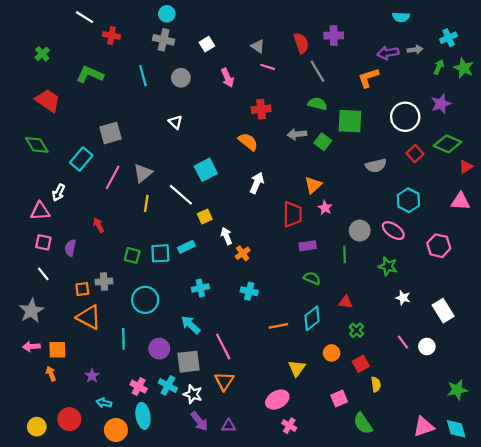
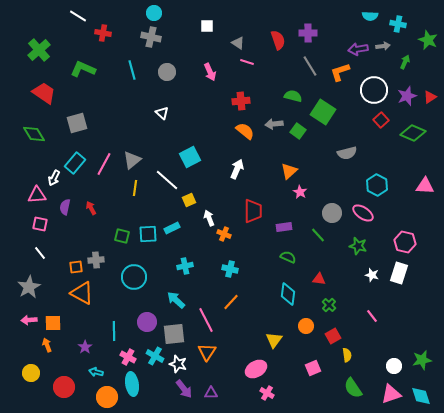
cyan cross: (449, 38) -> (398, 24), moved, turned 35
white square: (207, 44) -> (207, 26), moved, turned 32
green cross: (42, 54) -> (39, 50), size x1.6
green star: (464, 68) -> (428, 40), moved
gray line: (317, 71) -> (310, 66), moved
white circle: (405, 117) -> (374, 90), moved
green square: (350, 121) -> (323, 112), turned 30
gray square: (110, 133) -> (77, 123), moved
orange semicircle: (248, 142) -> (245, 131), moved
red square: (415, 154) -> (381, 120), moved
cyan rectangle: (81, 159) -> (75, 163), moved
red triangle: (466, 167) -> (430, 97), moved
red trapezoid: (293, 214) -> (253, 211), moved
pink hexagon: (439, 246) -> (405, 242), moved
purple semicircle: (70, 248) -> (65, 207), moved
orange cross: (243, 253) -> (224, 234), turned -32
green line: (345, 254) -> (318, 235), turned -42
white rectangle: (443, 311) -> (399, 273), moved, turned 50
cyan diamond: (312, 318) -> (288, 294), turned -45
orange line: (278, 326) -> (231, 302), moved, turned -36
cyan line: (123, 339) -> (114, 331), moved
white circle: (427, 346) -> (394, 366), moved
green semicircle: (363, 423) -> (353, 388), moved
yellow circle: (37, 427) -> (31, 373), moved

